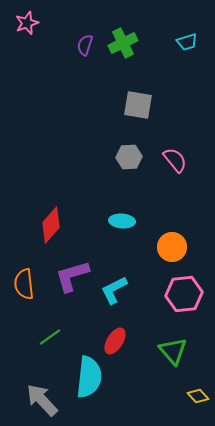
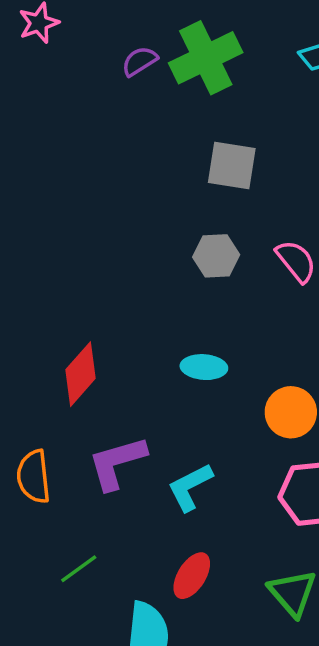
green cross: (123, 43) -> (206, 58), size x1.4
purple semicircle: (85, 45) -> (140, 61), turned 40

